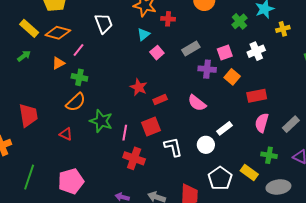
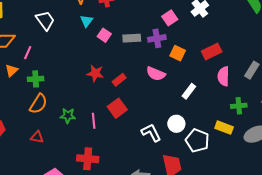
gray rectangle: (191, 49) -> (132, 38), moved, turned 42
orange square: (232, 77) -> (178, 53), moved
green star: (101, 121) -> (68, 116), size x0.7
white circle: (206, 145) -> (176, 124), moved
white L-shape: (173, 147) -> (151, 133), moved
red cross: (134, 158) -> (88, 159), moved

